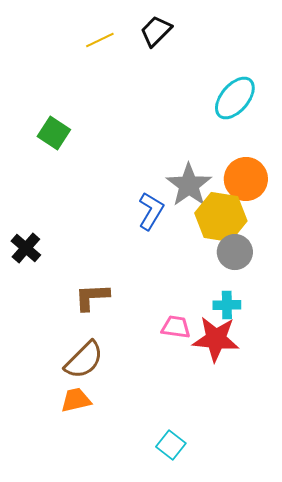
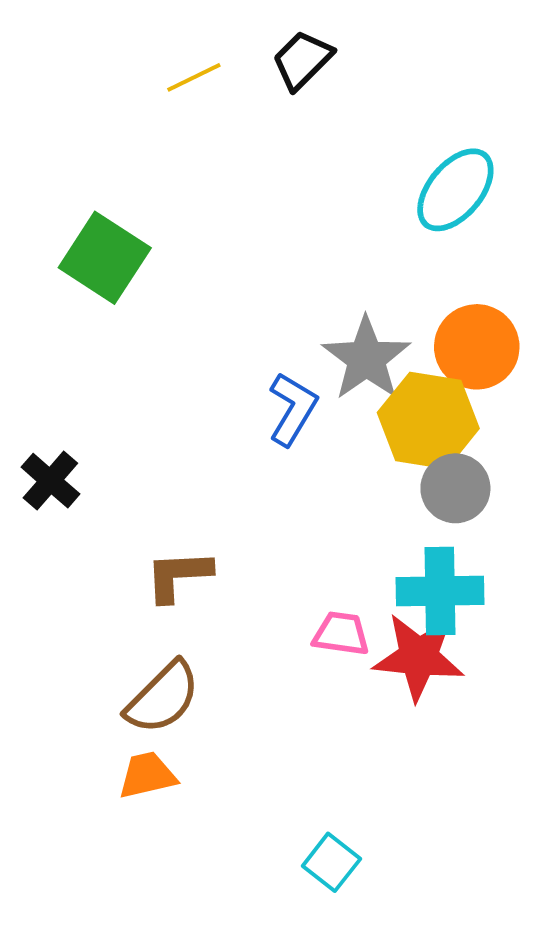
green square: (54, 133) -> (105, 258), size x1.4
cyan cross: (227, 305) -> (440, 591), size x1.6

